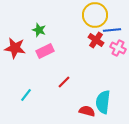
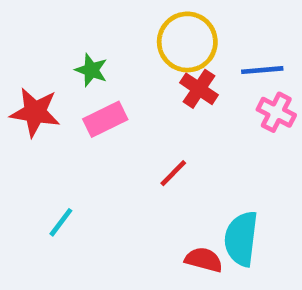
yellow circle: (95, 15) -> (187, 42), moved
red cross: (96, 40) -> (199, 89), moved
red line: (64, 82) -> (173, 173), moved

